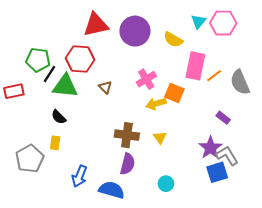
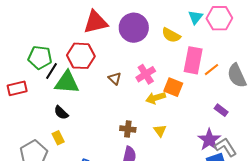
brown triangle: (105, 87) -> (115, 78), moved
brown cross: (127, 135) -> (128, 129), size x0.7
yellow rectangle: (55, 143) -> (58, 138), turned -32

